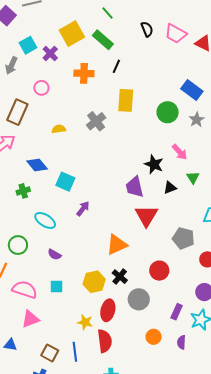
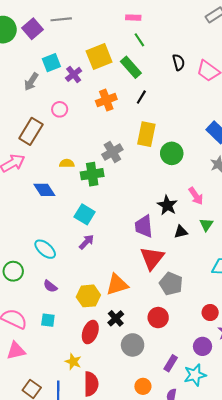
orange cross: (84, 73) -> (106, 100), turned -30
green circle: (168, 112) -> (172, 153), moved
yellow semicircle: (59, 129) -> (67, 163), moved
cyan square: (65, 182) -> (85, 214), moved
green cross: (23, 191) -> (92, 174), moved, size x1.5
gray pentagon: (183, 238) -> (171, 284), moved
yellow hexagon: (94, 282) -> (88, 296), moved
red ellipse: (108, 310) -> (90, 332), moved

